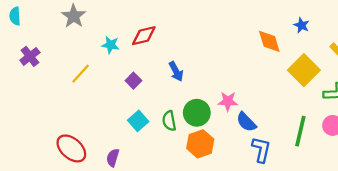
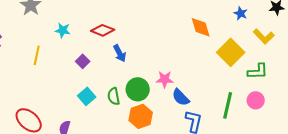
blue star: (302, 25) -> (241, 13), moved
red diamond: (144, 36) -> (103, 30), moved, turned 35
yellow line: (81, 74) -> (37, 55), turned -30

